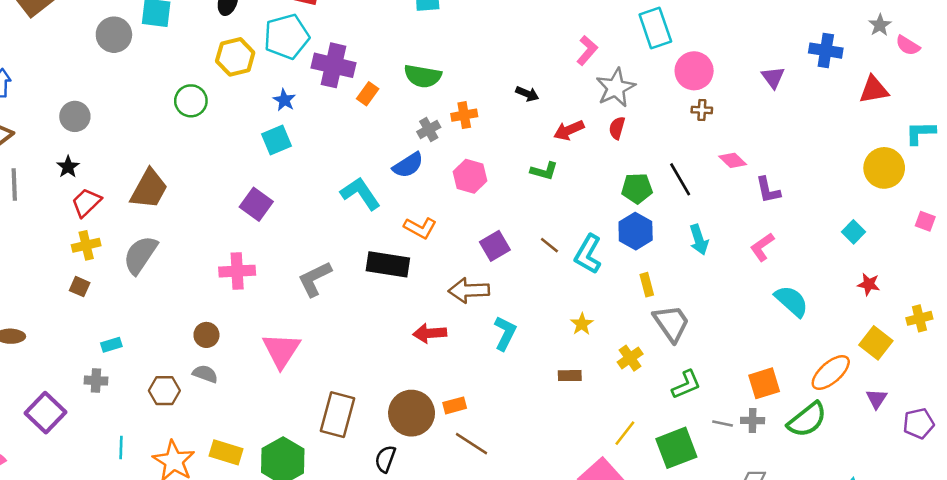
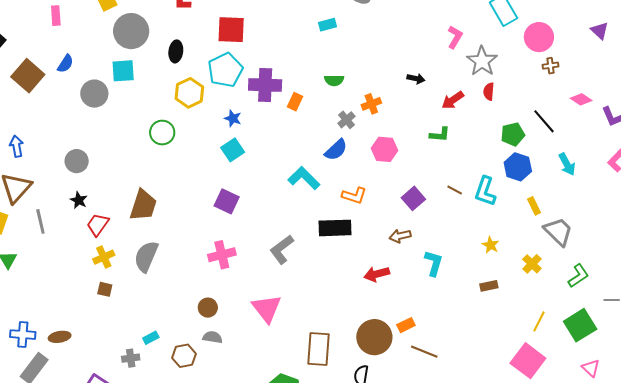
green semicircle: (423, 76) -> (334, 80), size x0.7
brown arrow: (469, 290) -> (400, 236), size x0.7
cyan rectangle: (111, 345) -> (151, 338), moved

